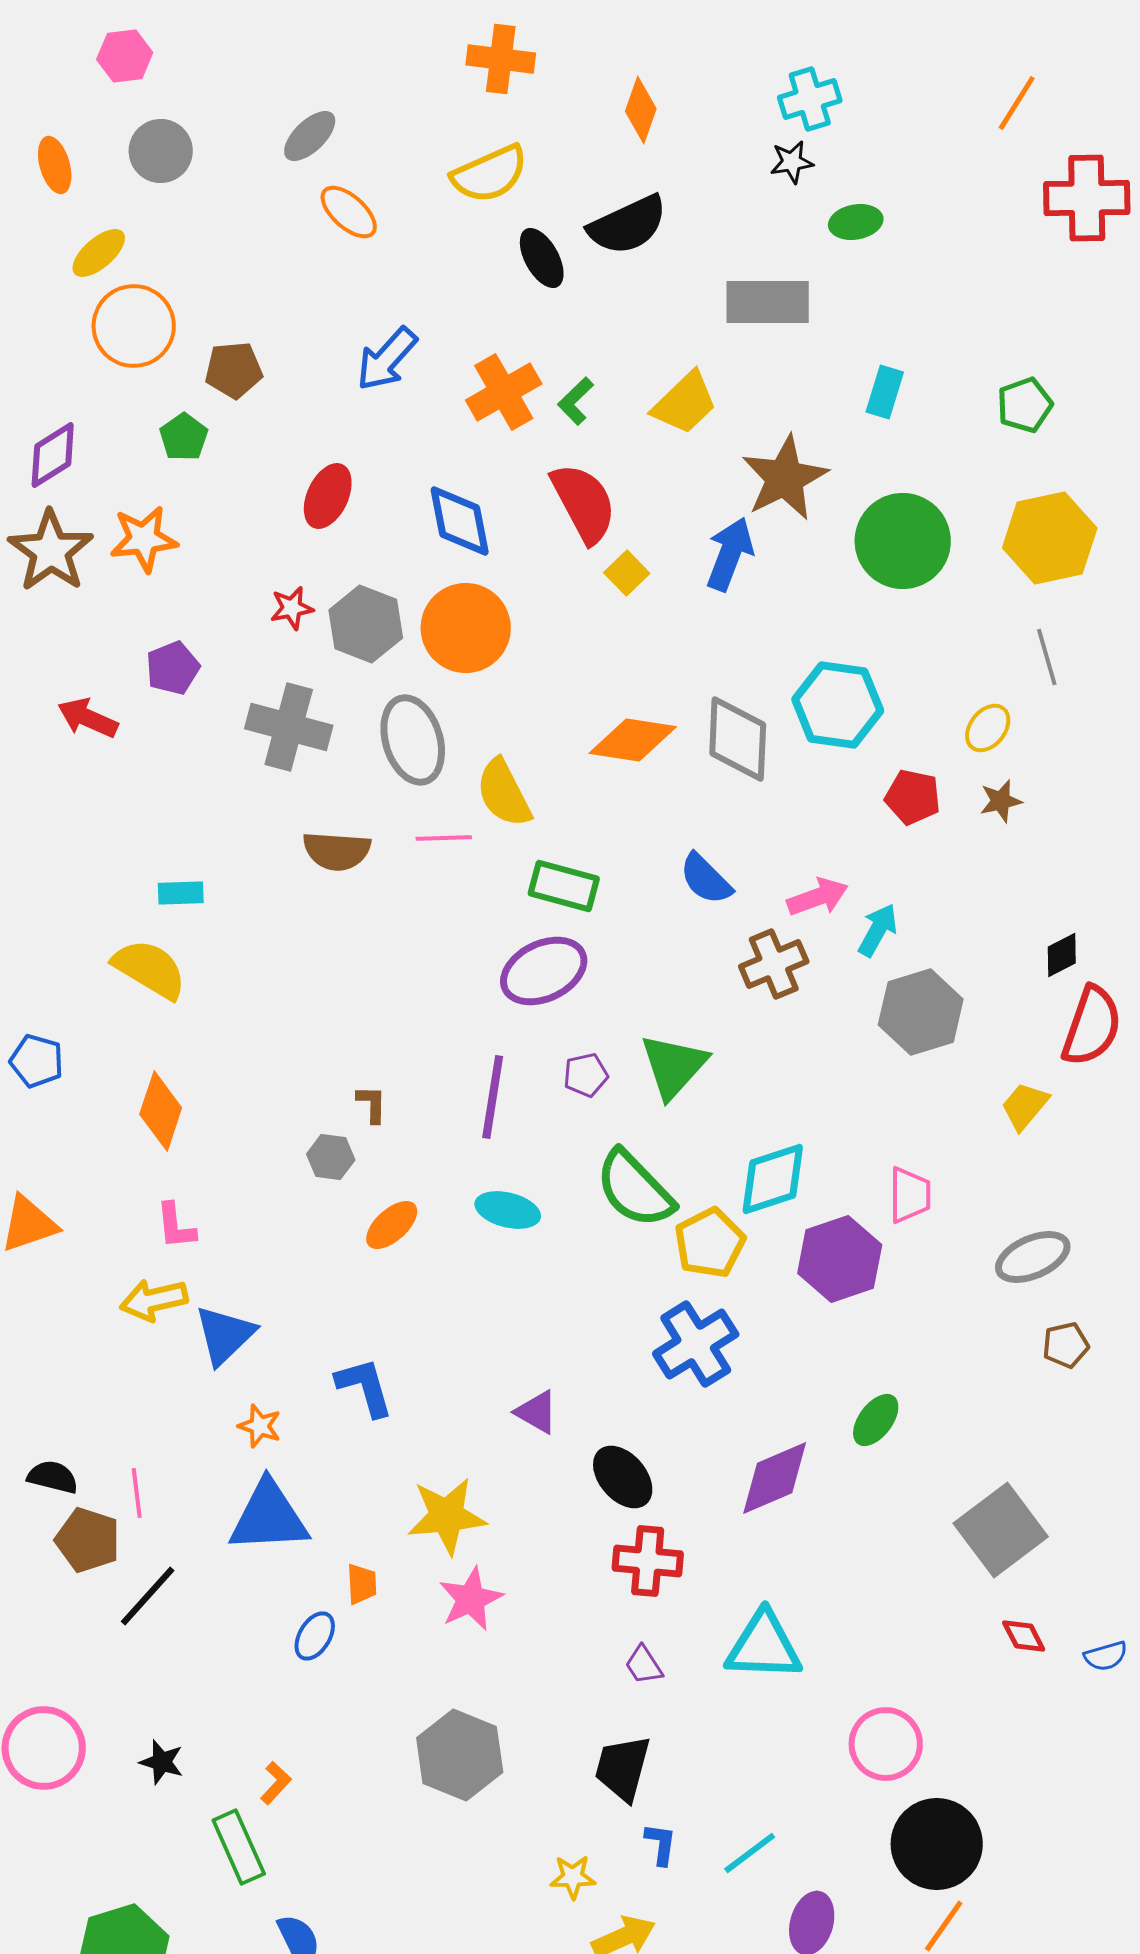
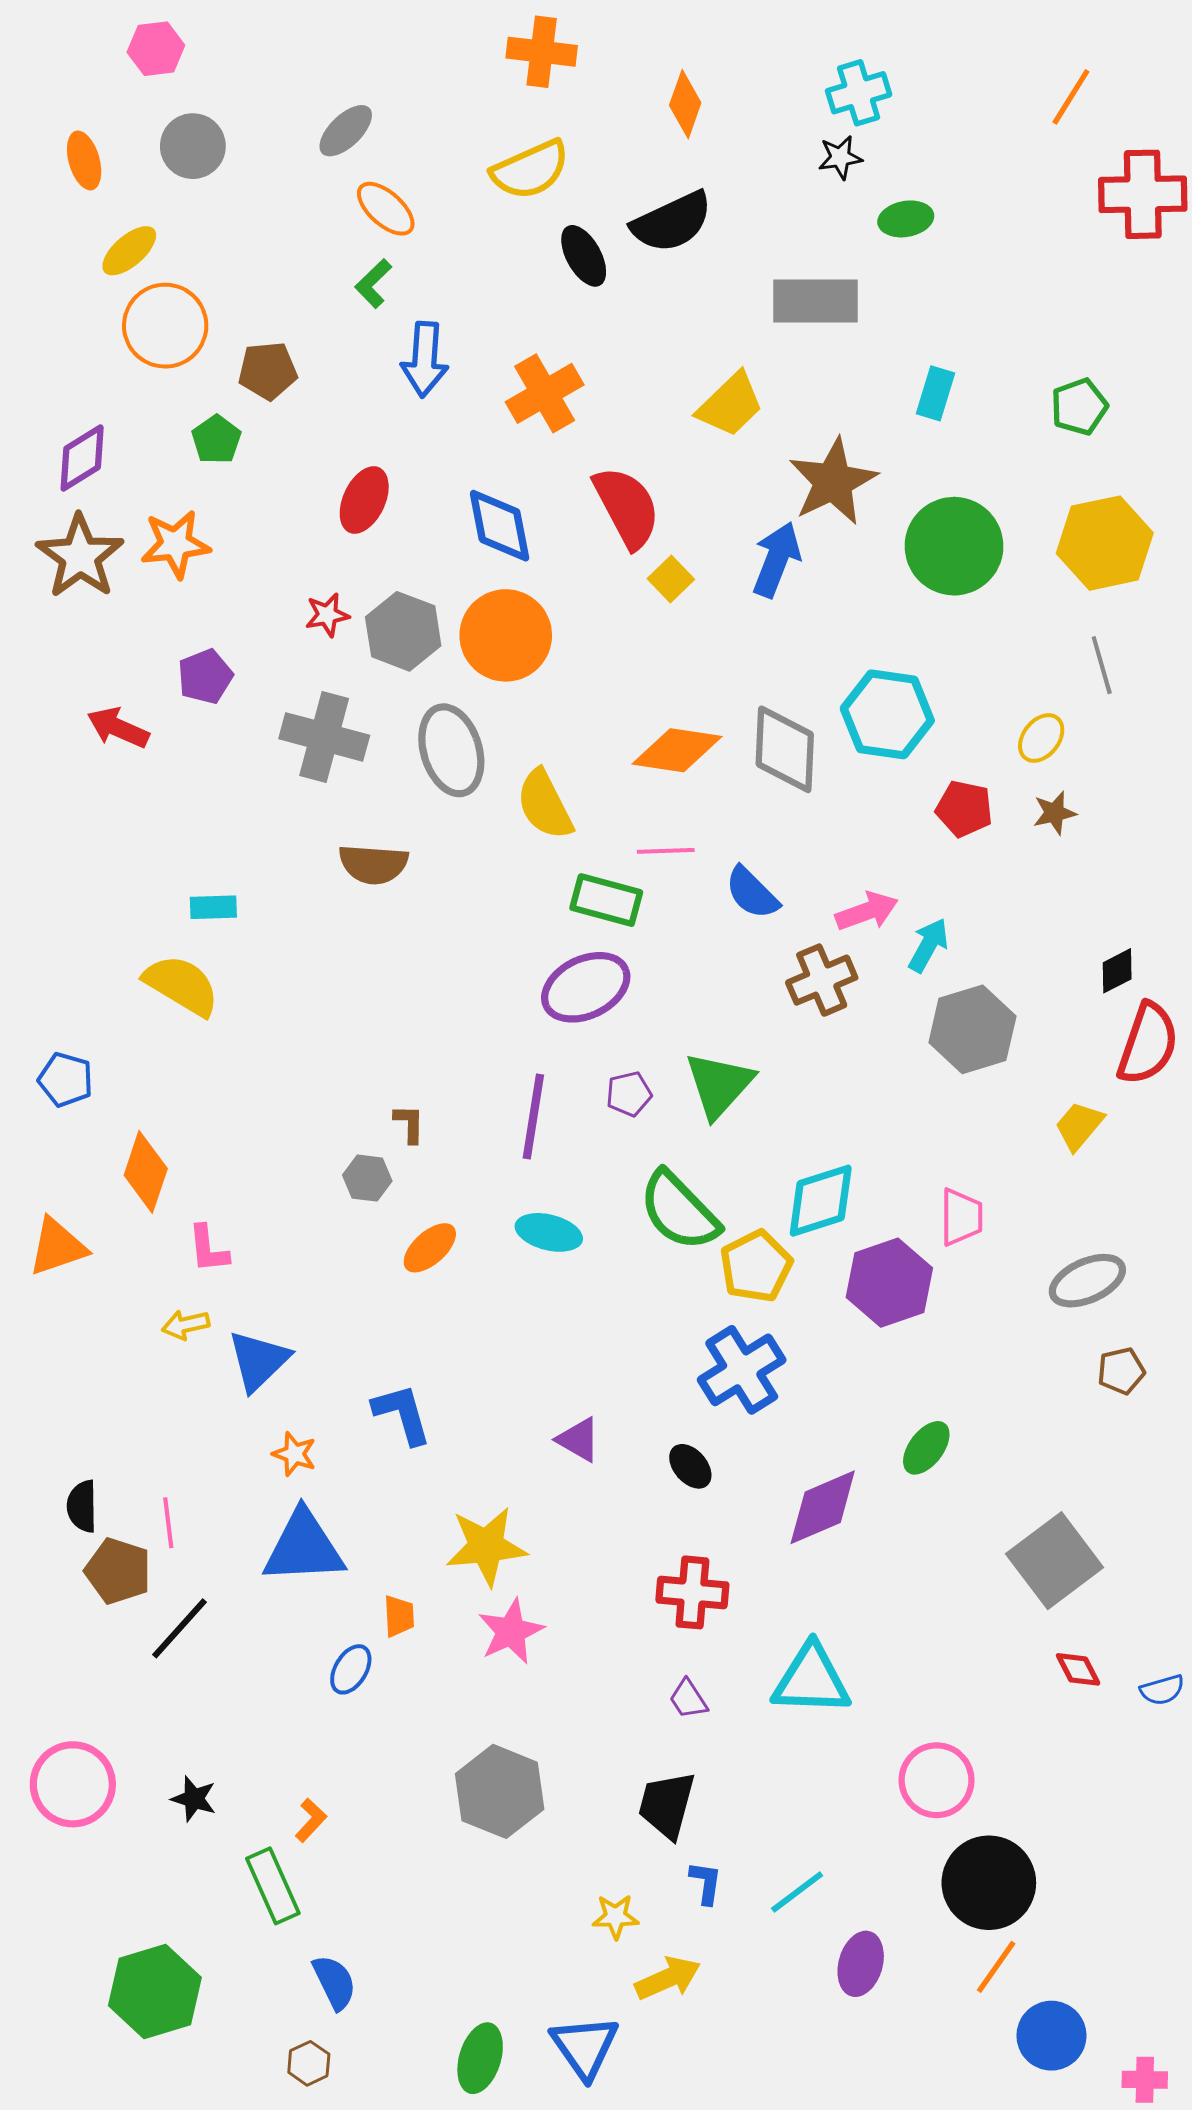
blue arrow: (387, 359) -> (425, 359), turned -38
green L-shape: (576, 401) -> (373, 284), moved
pink line: (444, 838) -> (666, 851), moved
orange diamond: (161, 1111) -> (146, 1172), moved
yellow arrow: (154, 1300) -> (186, 1325), size x0.7
black semicircle: (53, 1477) -> (82, 1506), turned -105
black ellipse: (623, 1477) -> (690, 1466), moved, size x0.7

